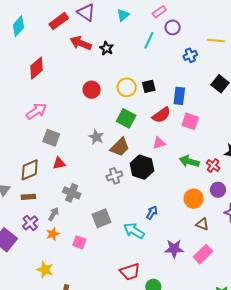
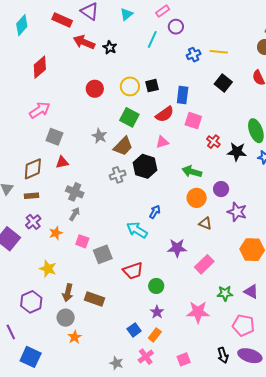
red rectangle: (59, 21) -> (62, 20), turned 60
yellow line: (216, 40) -> (219, 52), moved
green arrow: (189, 161) -> (192, 172), moved
red cross: (213, 165) -> (213, 142), moved
gray arrow: (54, 214) -> (75, 214), moved
gray square: (101, 218) -> (103, 254), moved
pink rectangle: (203, 254) -> (204, 264), moved

